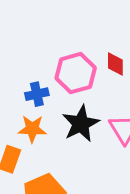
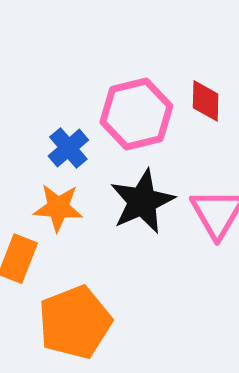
blue cross: (37, 94) -> (68, 148), turned -30

